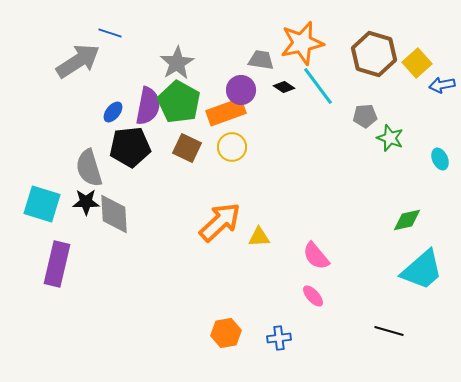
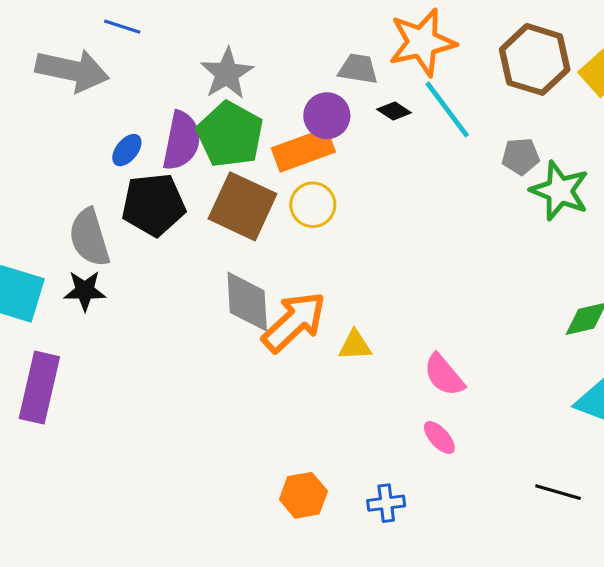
gray arrow: (78, 61) -> (72, 70), turned 45
green star: (390, 138) -> (560, 191), size x1.4
brown square: (187, 148) -> (242, 206), size x1.5
gray diamond: (114, 214) -> (247, 302), moved

